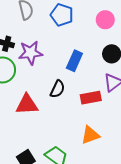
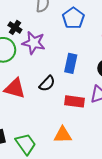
blue rectangle: (74, 61) -> (71, 63), turned -30

